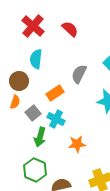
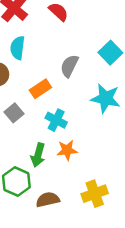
cyan cross: (56, 119) -> (56, 120), moved
green arrow: (40, 137) -> (38, 155), moved

